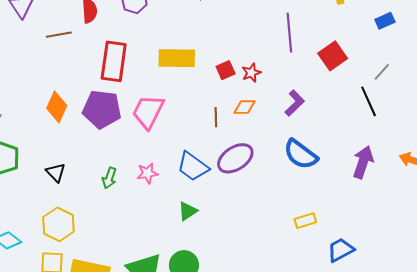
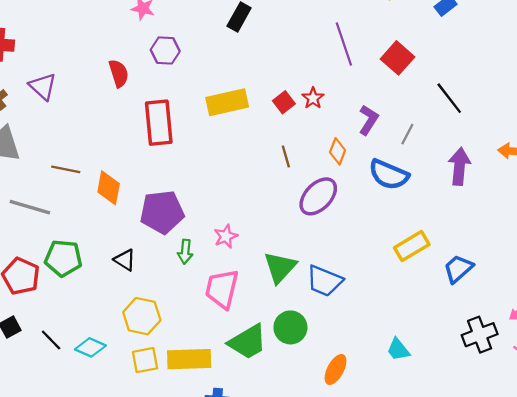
brown line: (59, 35) -> (66, 169), moved, turned 35
gray line: (382, 72) -> (407, 134), moved
orange diamond: (245, 107) -> (338, 151), moved, turned -55
purple pentagon: (102, 109) -> (162, 212), moved
pink trapezoid: (148, 112) -> (222, 289), moved
blue trapezoid: (193, 166) -> (324, 281), moved
green triangle: (188, 211) -> (280, 267), size x1.5
yellow rectangle: (305, 221) -> (412, 246), size x1.4

